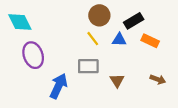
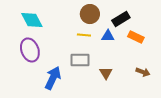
cyan diamond: (20, 22) -> (32, 20), moved
yellow line: (93, 39) -> (84, 35), turned -48

